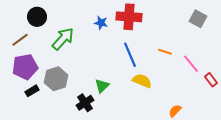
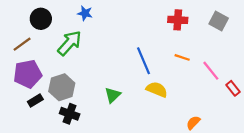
red cross: (129, 17) -> (178, 20), moved, size x0.7
blue star: (101, 23) -> (85, 13), moved
black cross: (85, 103) -> (70, 114), moved, turned -36

